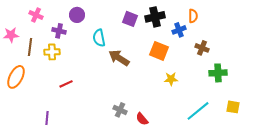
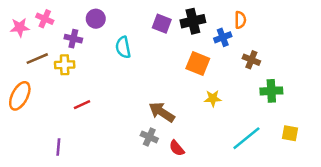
pink star: (11, 35) -> (20, 27), moved
brown line: (30, 47) -> (37, 59), turned 60
brown arrow: (119, 58) -> (162, 112), moved

